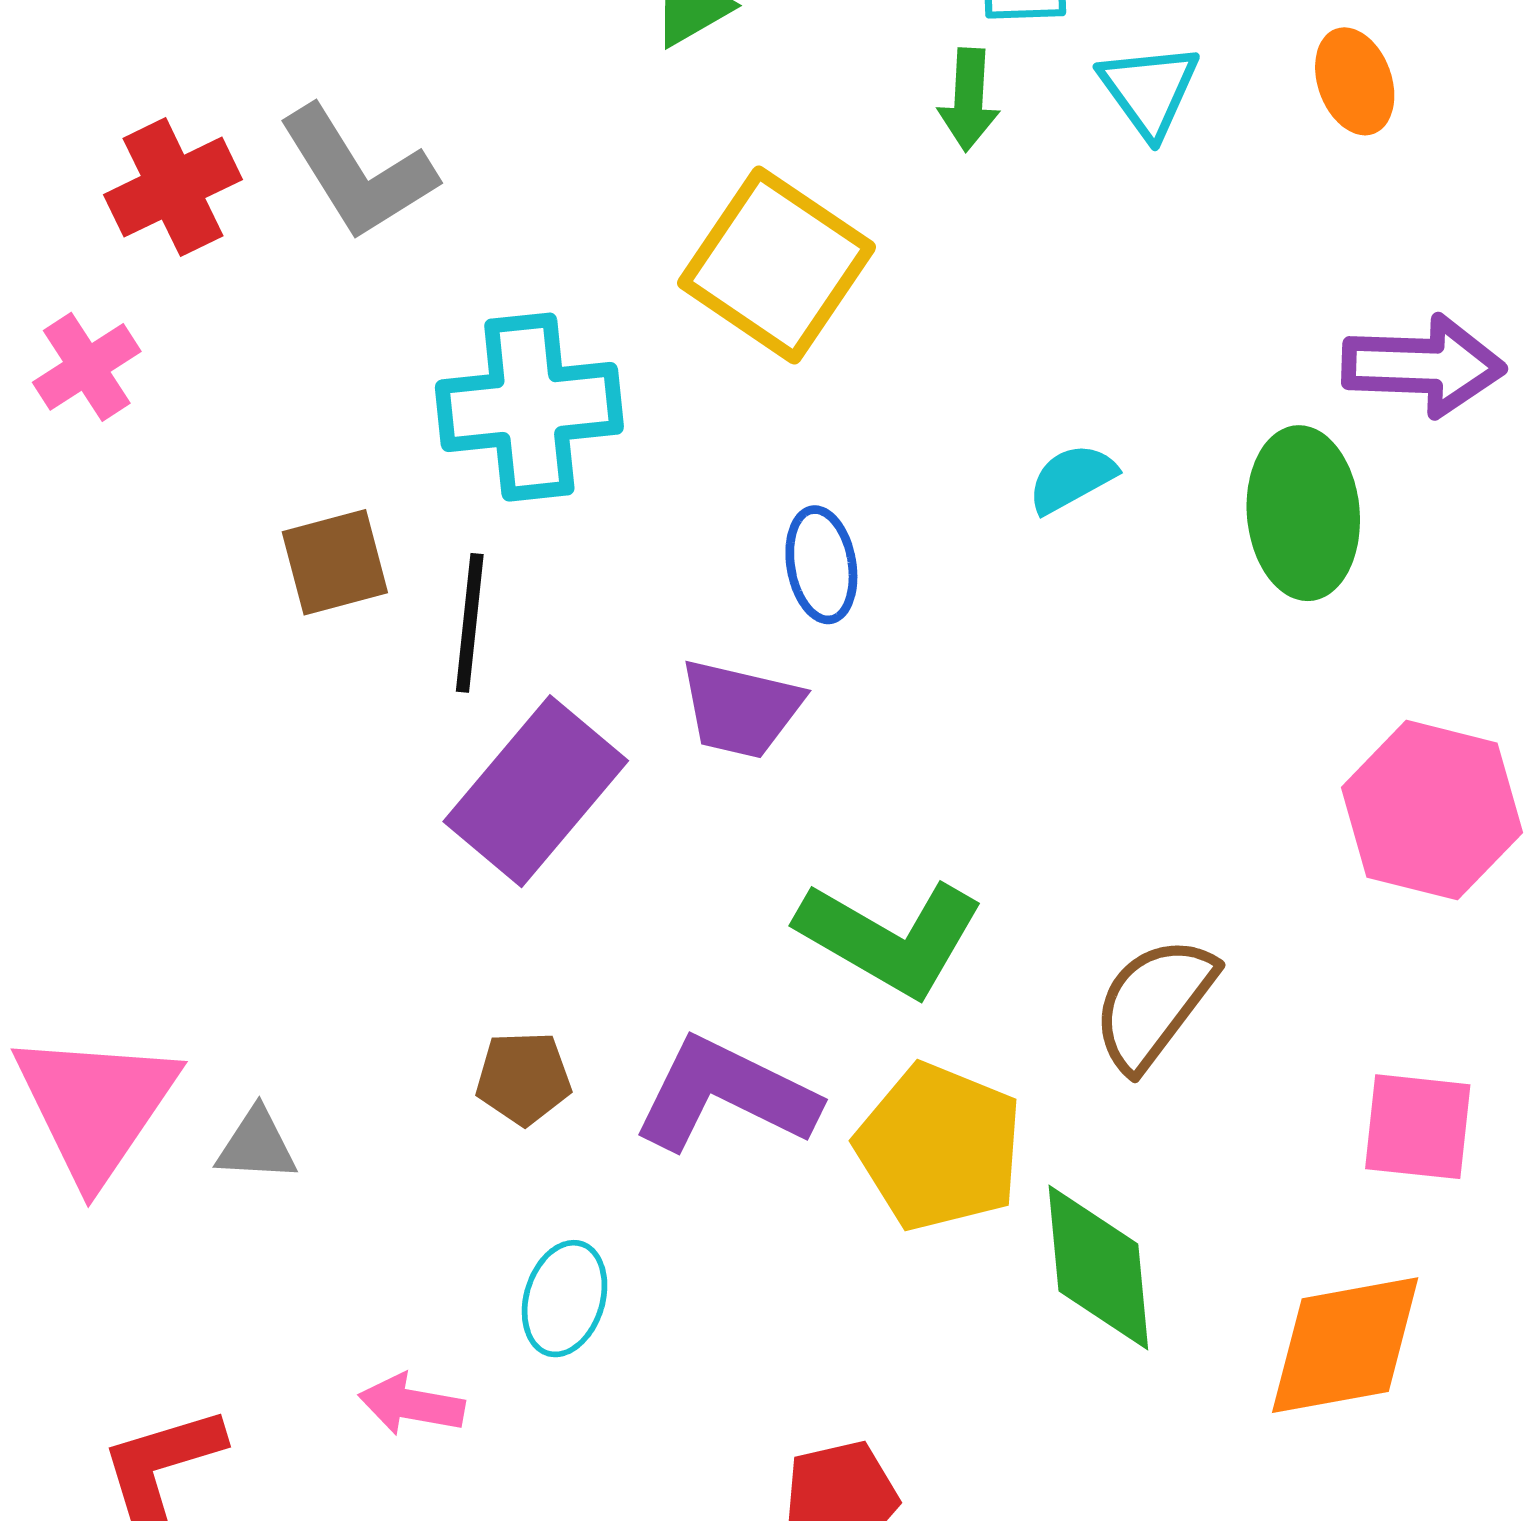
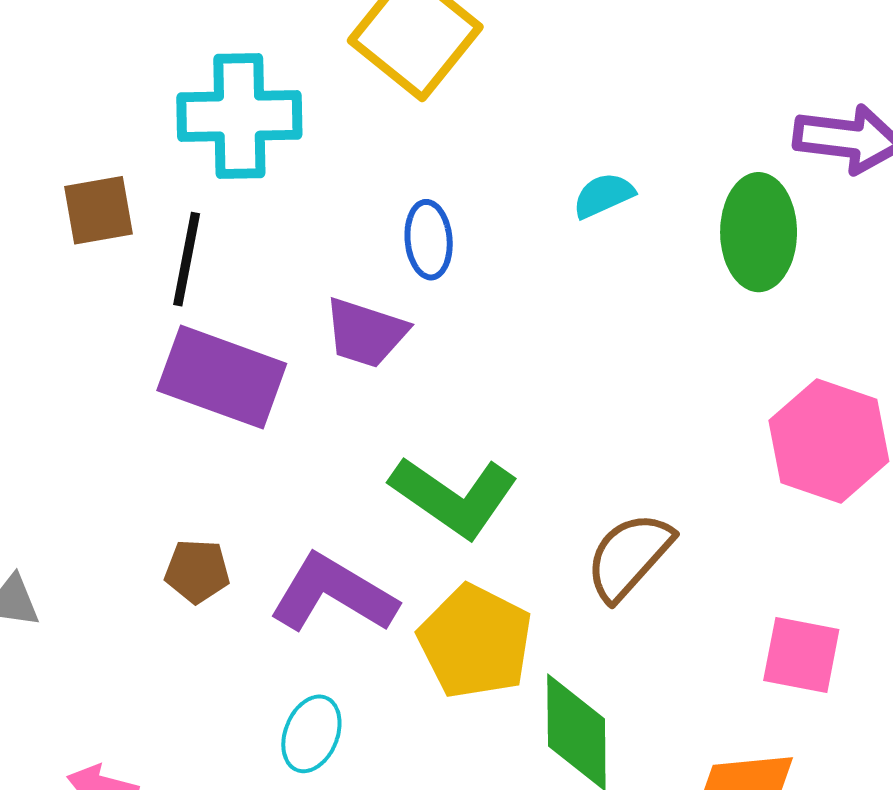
purple rectangle: (536, 791) -> (222, 377), turned 65
cyan ellipse: (565, 1299) -> (311, 734), moved

